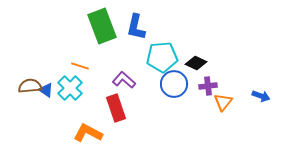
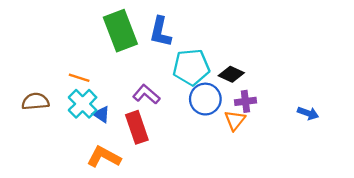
orange line: (80, 66) -> (79, 78), moved
blue triangle: (46, 90) -> (101, 114), moved
orange triangle: (223, 102) -> (235, 120), moved

